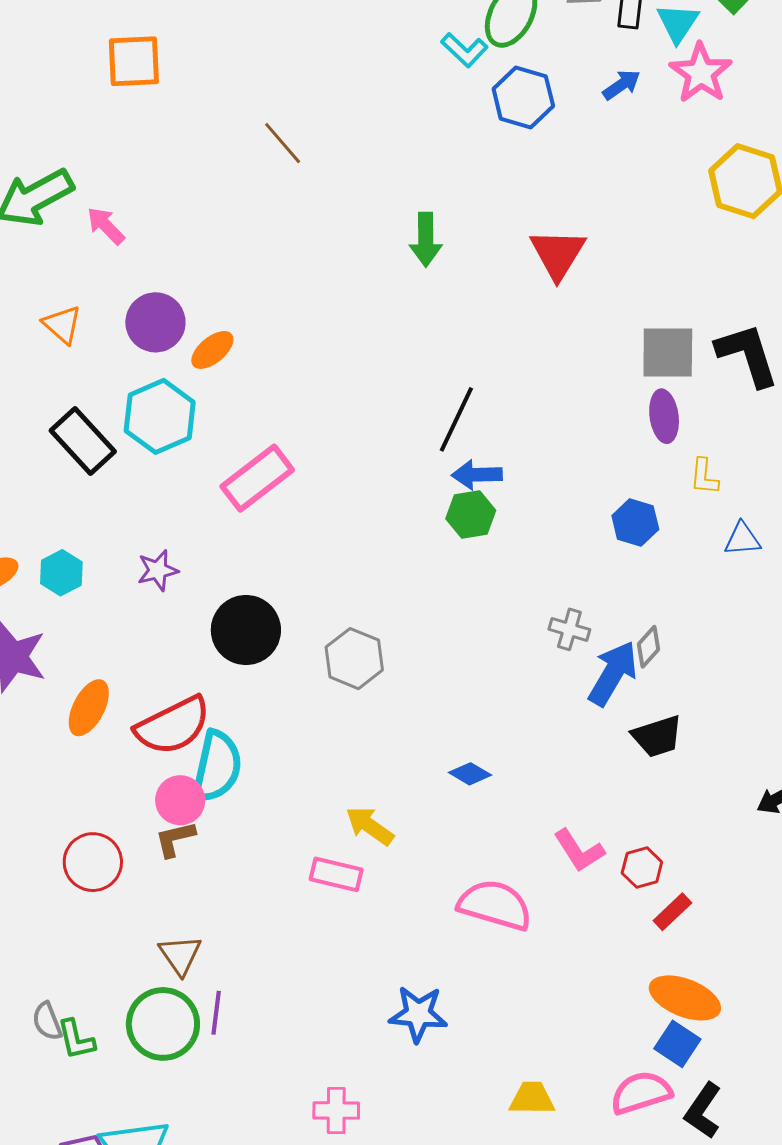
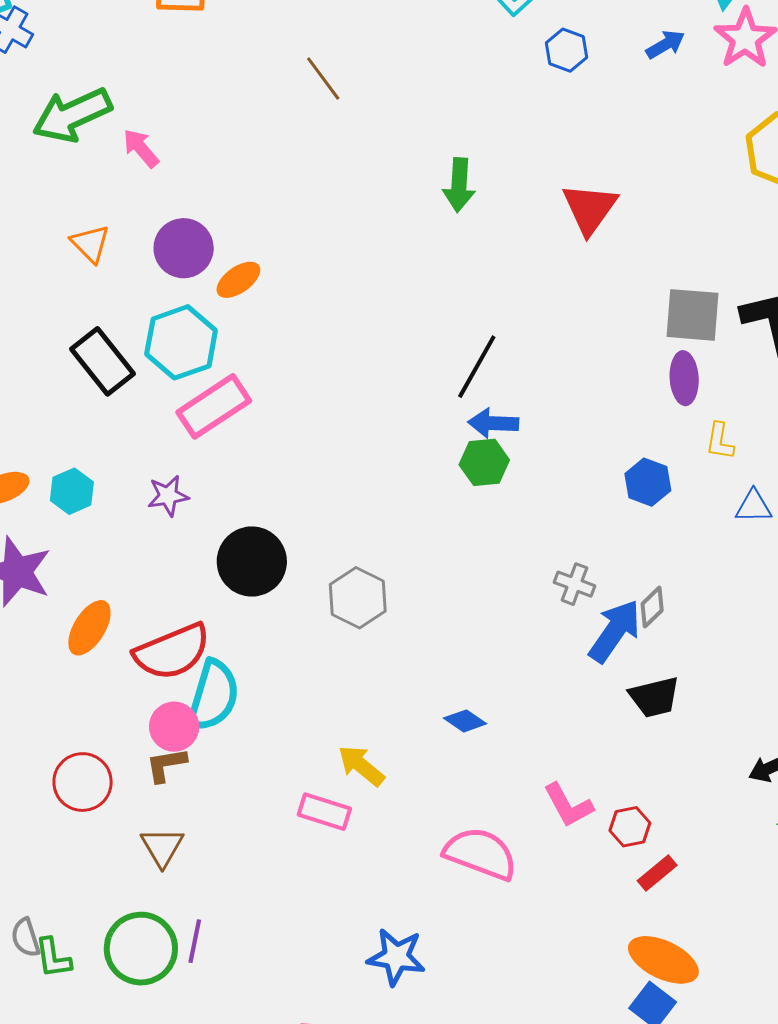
blue hexagon: (523, 97) -> (567, 50), size x0.7
pink rectangle: (257, 478) -> (214, 406), moved
brown triangle: (180, 955) -> (162, 847), moved

